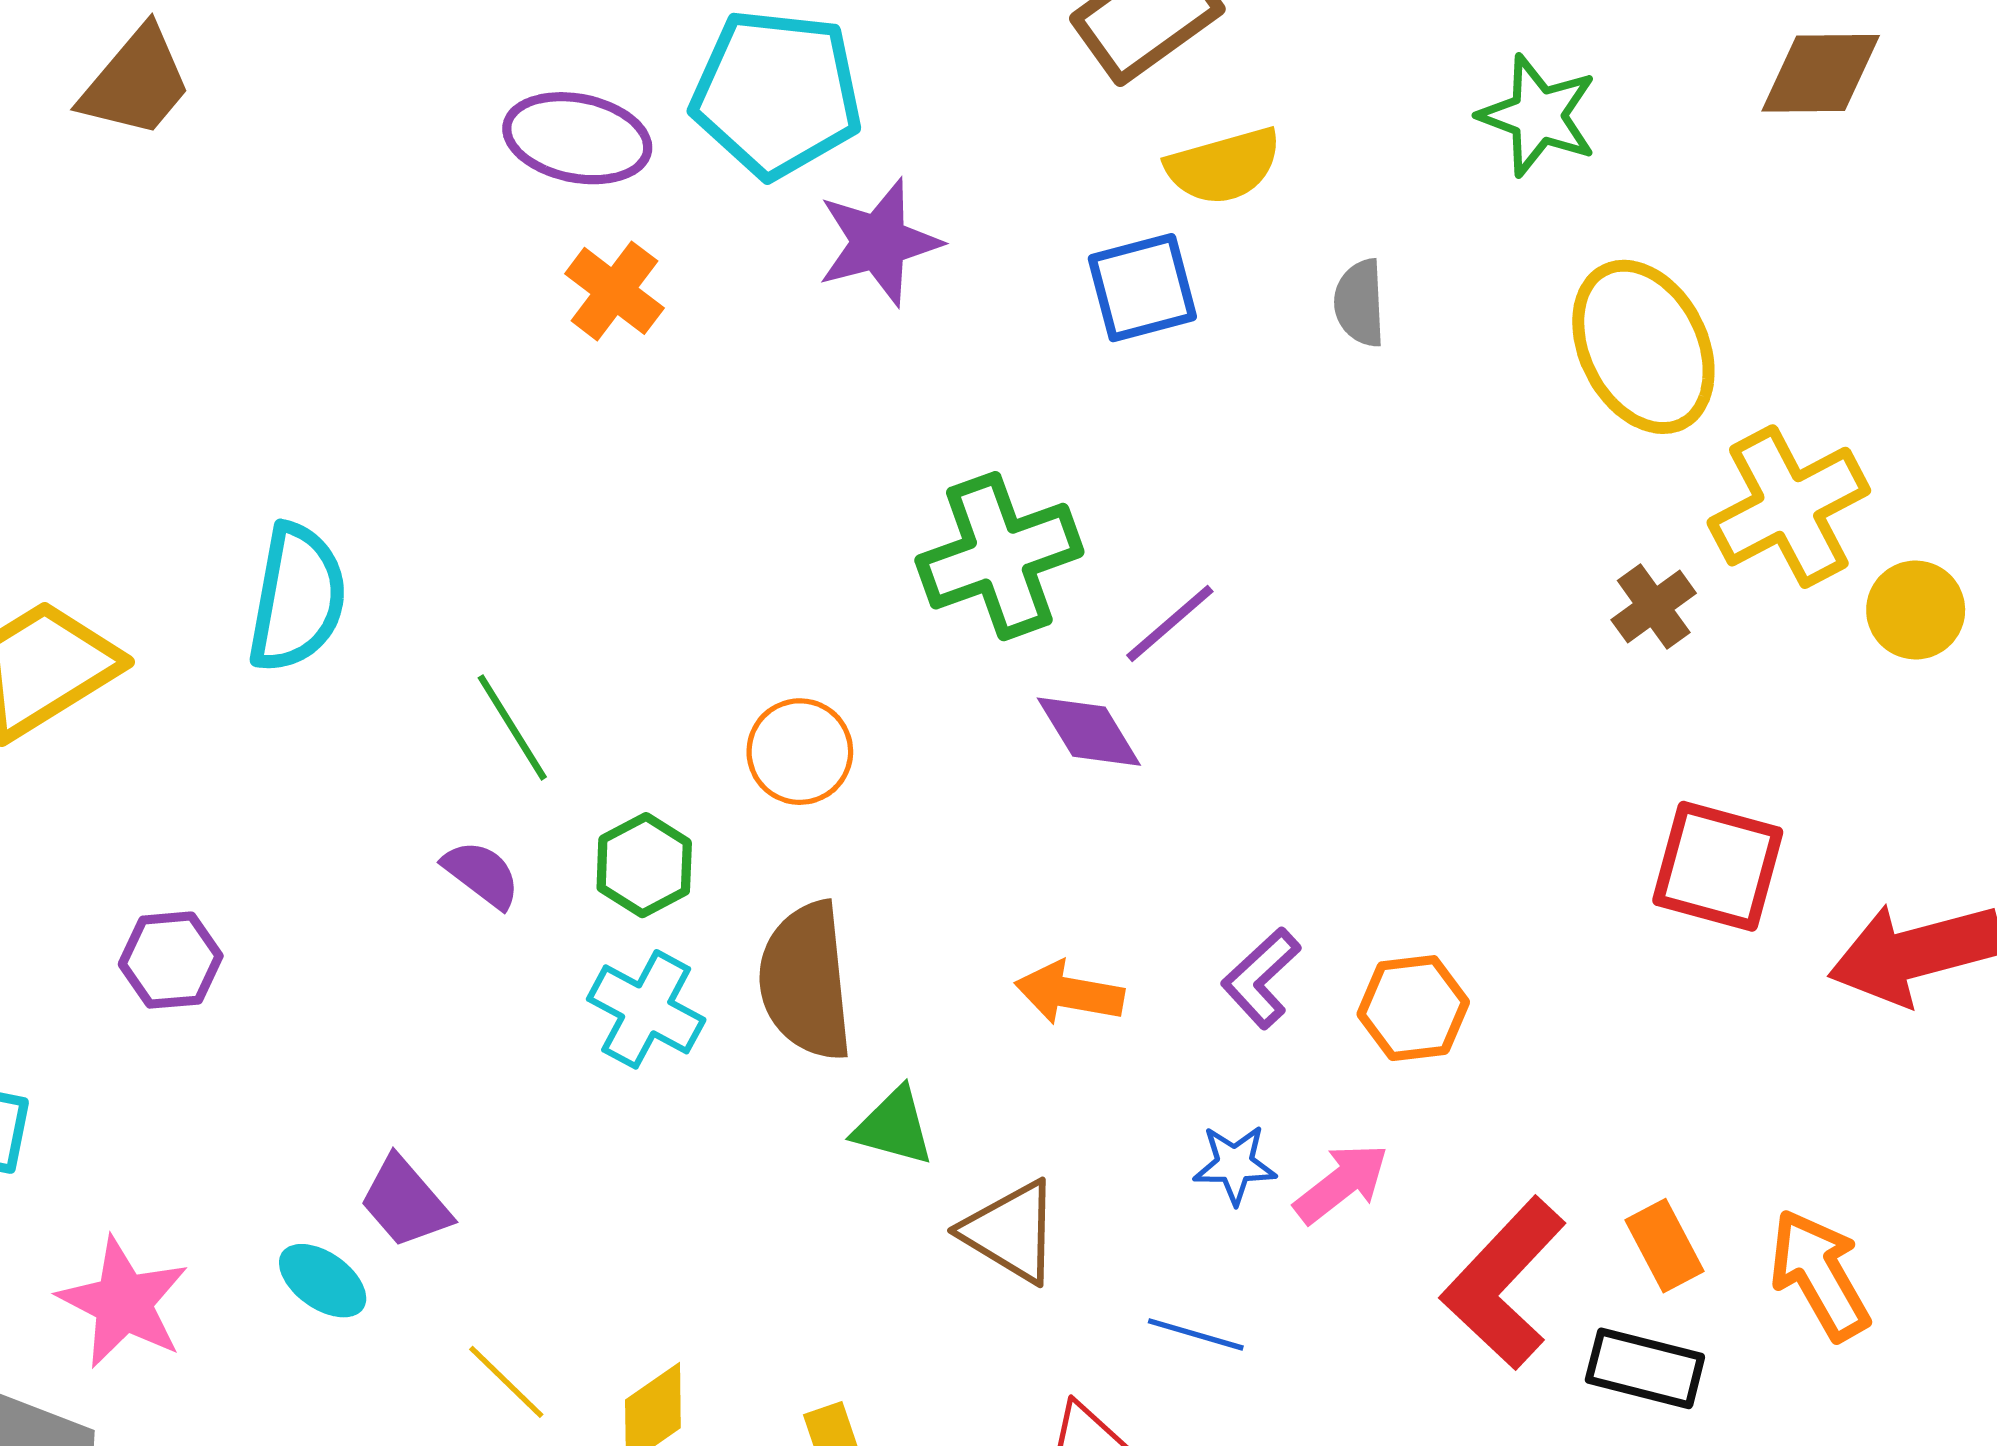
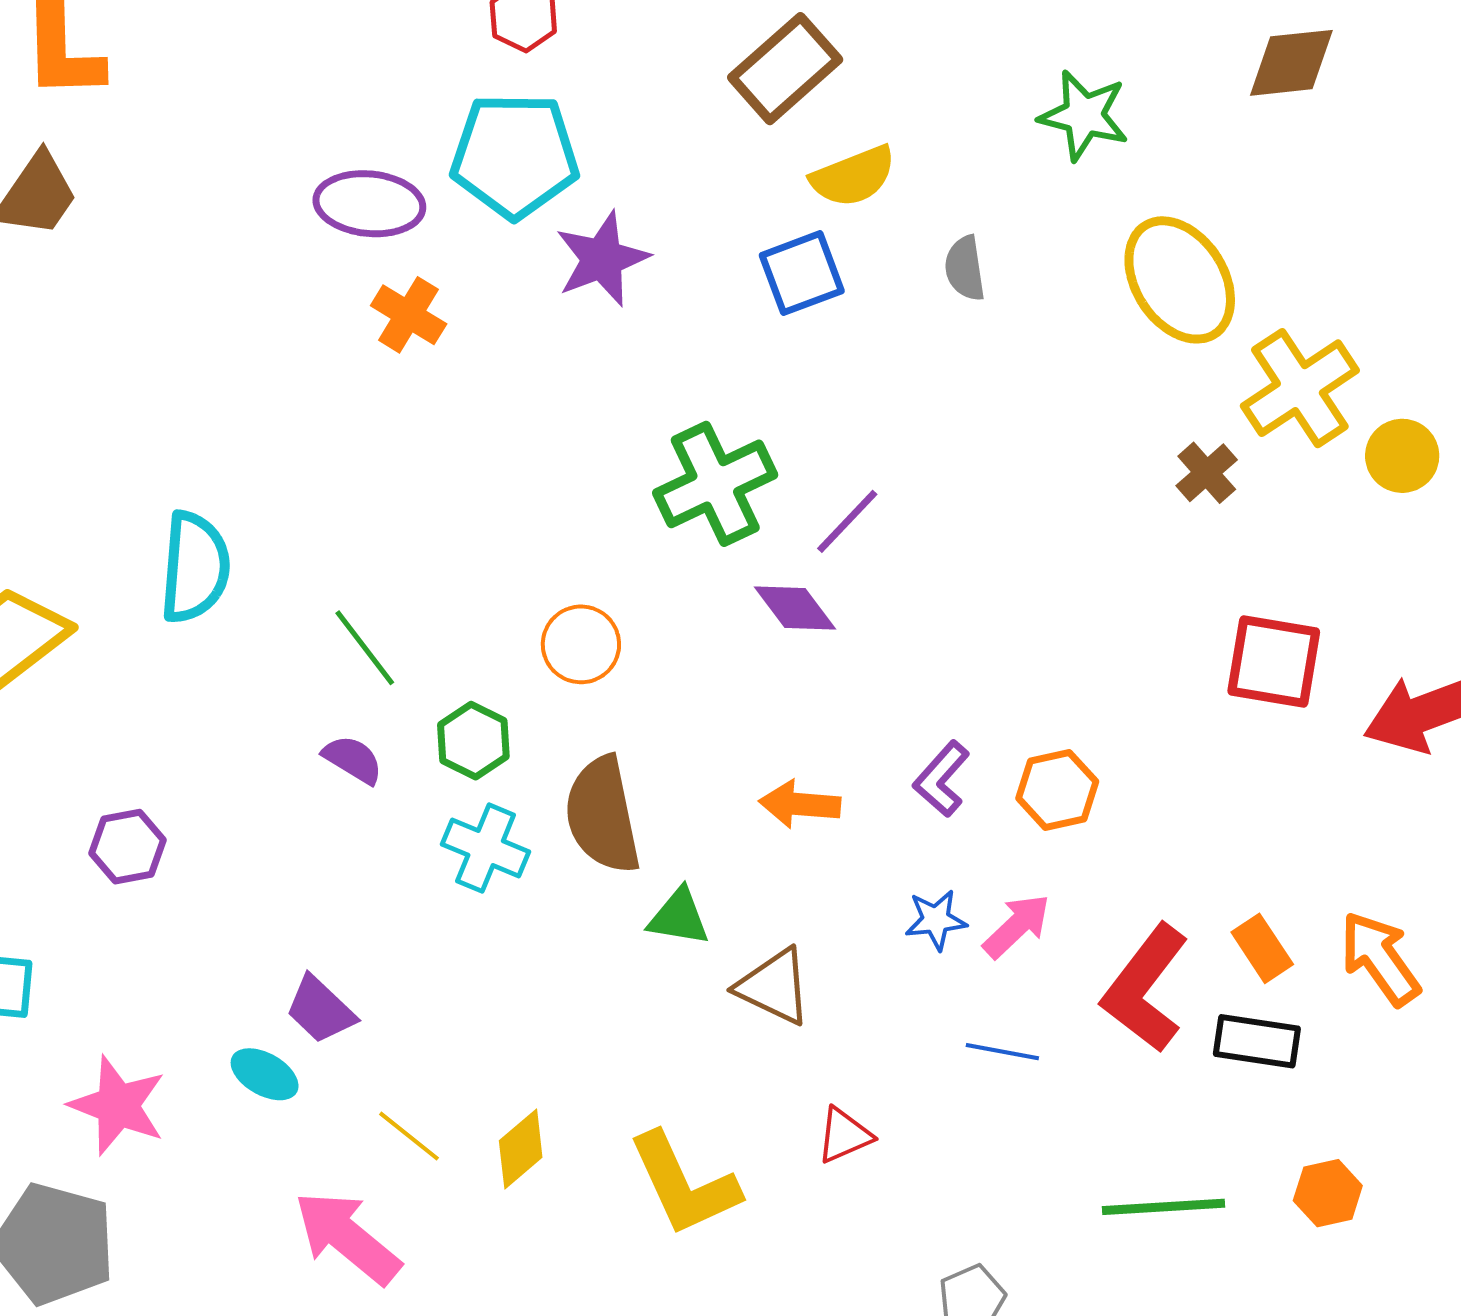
blue line: (1196, 1334) -> (1002, 1052), moved

